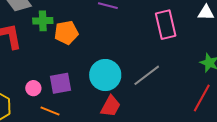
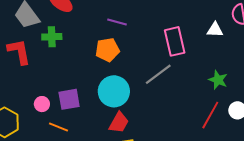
orange pentagon: (66, 33) -> (107, 50), moved
gray line: (147, 75) -> (158, 74), moved

